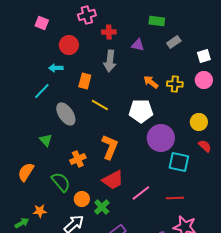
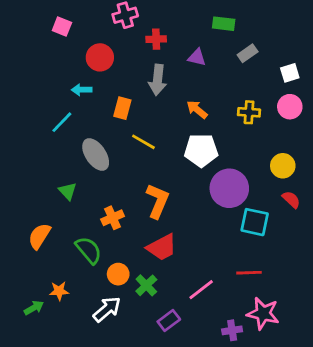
orange arrow: (151, 82) -> (197, 109), moved
pink line: (141, 193) -> (201, 290), moved

